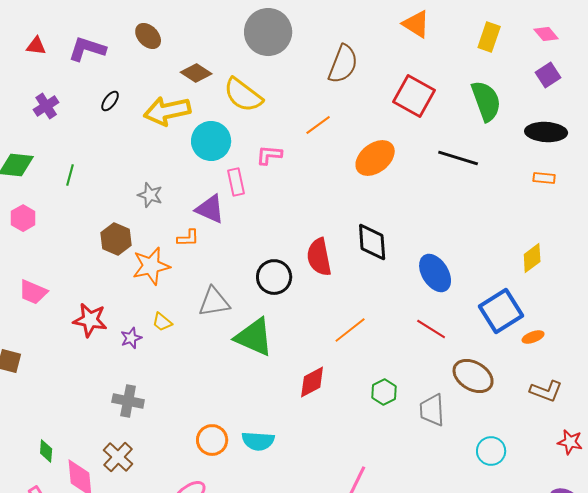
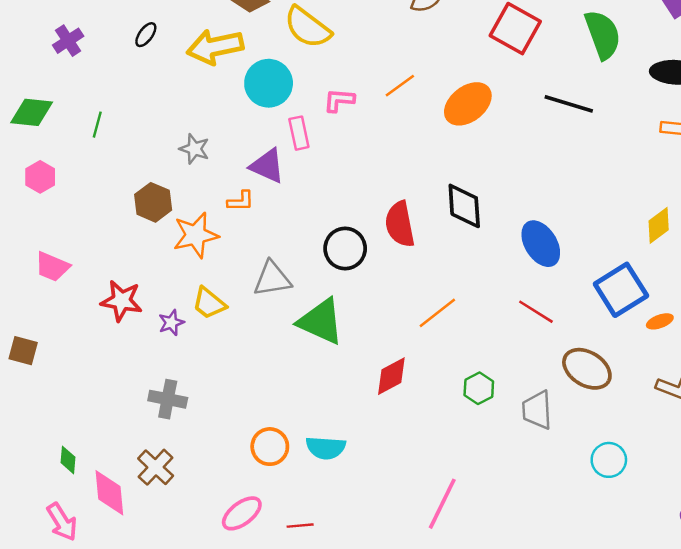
orange line: (318, 125) -> (400, 86), moved
yellow trapezoid: (162, 322) -> (209, 303), size x1.4

